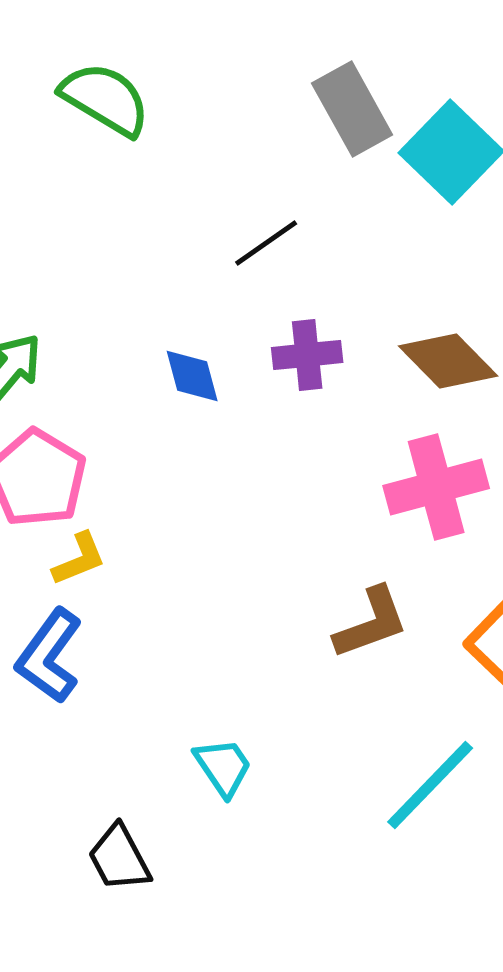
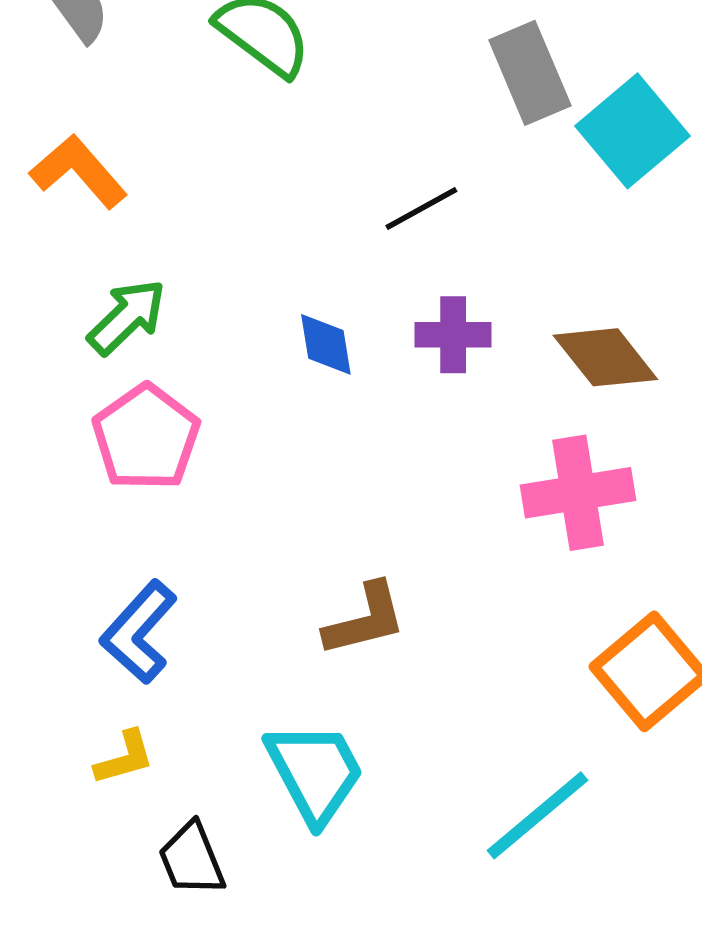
yellow L-shape: (79, 559) -> (124, 758), moved
brown L-shape: (371, 623) -> (365, 620), moved
cyan trapezoid: (223, 767) -> (315, 772), size x1.6

